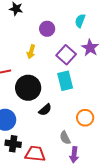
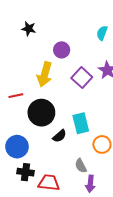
cyan semicircle: (80, 21) -> (102, 33), moved
yellow arrow: (31, 52) -> (45, 74), size x1.6
cyan rectangle: (65, 81) -> (81, 123), moved

